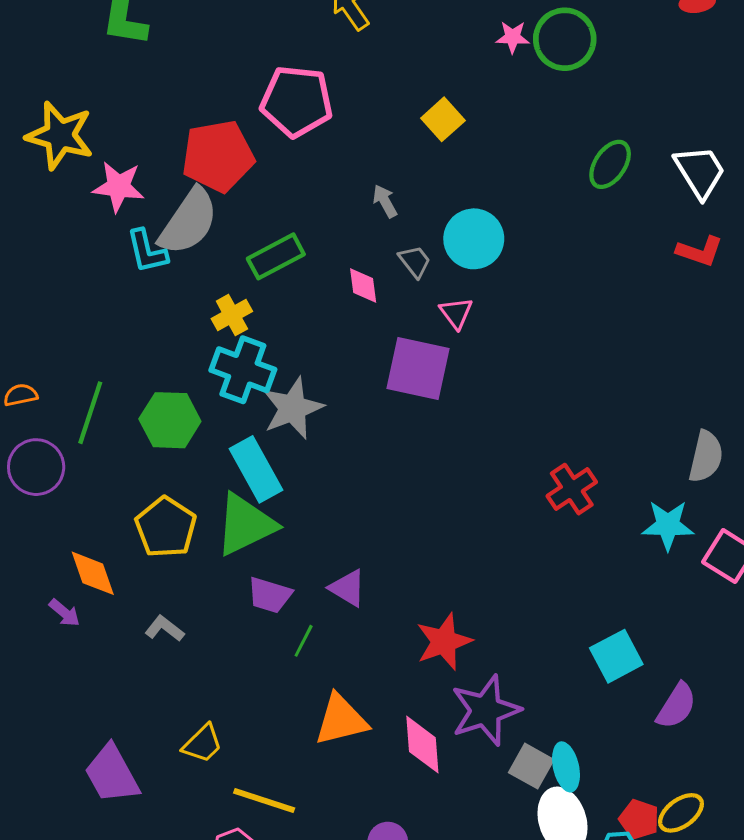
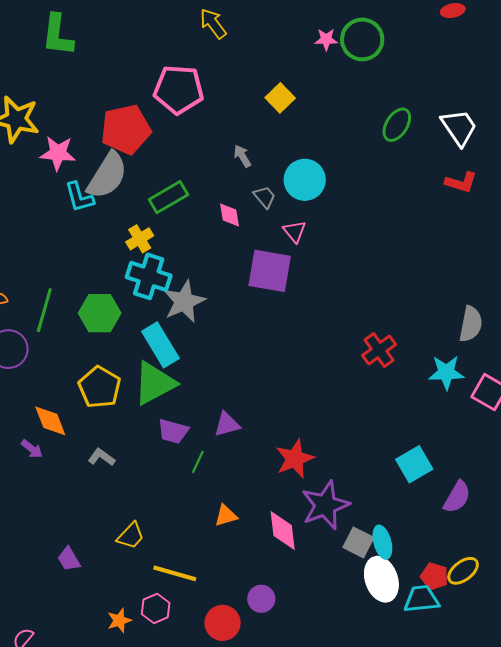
purple triangle: (348, 588) -> (227, 424), turned -44
orange triangle: (341, 720) -> (226, 516), size x0.6
purple trapezoid: (112, 774) -> (69, 559), size x0.6

